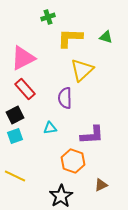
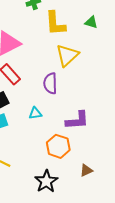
yellow L-shape: (70, 38) -> (55, 23), turned -96

